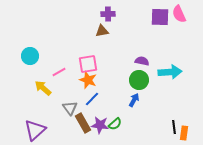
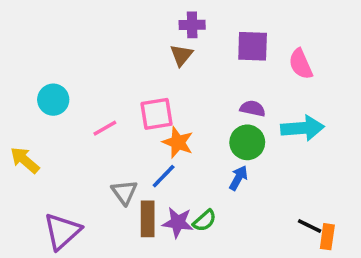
pink semicircle: (179, 14) -> (301, 64), moved
purple square: (160, 17) -> (253, 46), moved
brown triangle: (102, 31) -> (181, 55), turned -40
orange star: (88, 80) -> (178, 142), moved
yellow arrow: (43, 88) -> (25, 160), moved
brown rectangle: (83, 123) -> (148, 219), turned 30
black line: (174, 127) -> (310, 226), turned -56

